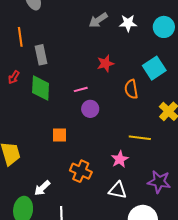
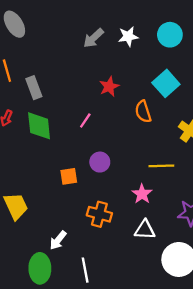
pink line: (81, 89) -> (85, 121), turned -32
purple circle: (90, 109) -> (100, 162), moved

